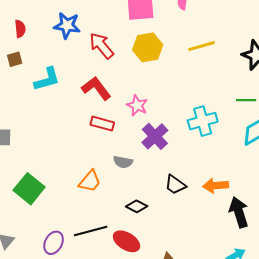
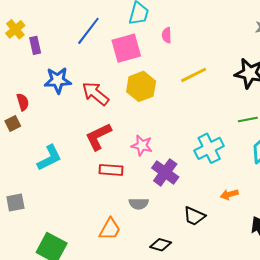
red semicircle: (20, 29) -> (23, 102), moved
cyan L-shape: (47, 79) -> (49, 158), moved
red L-shape: (96, 88) -> (98, 137), turned -68
orange arrow: (215, 186) -> (229, 194), moved, size x0.7

